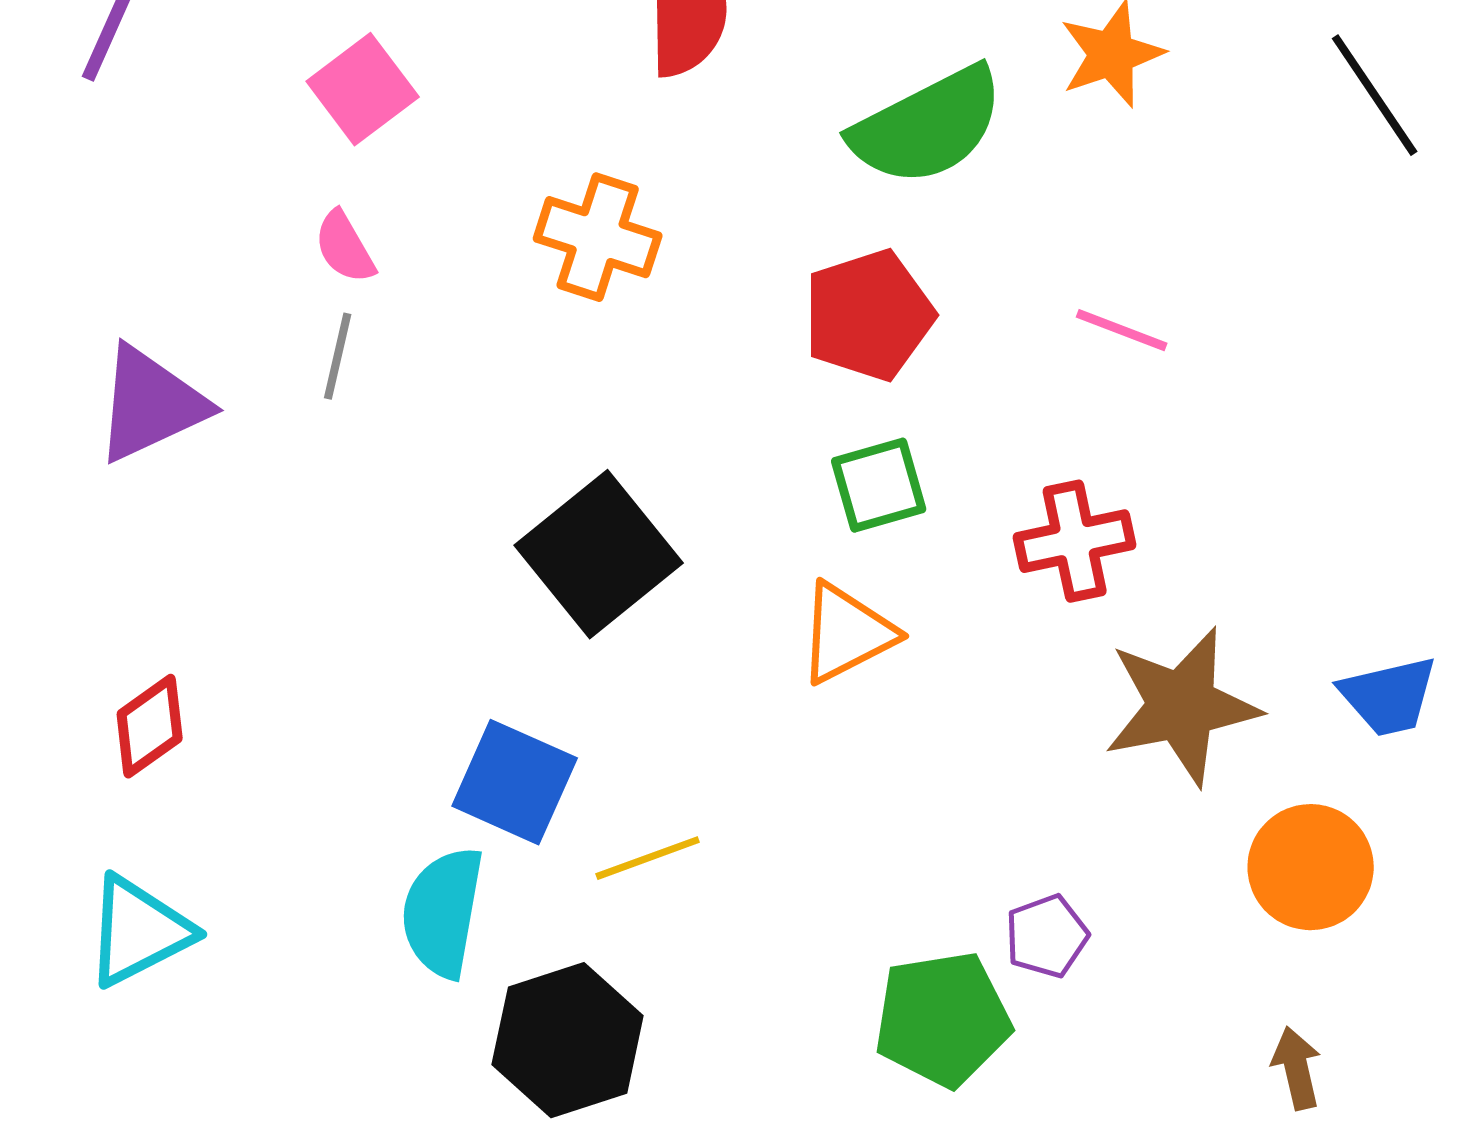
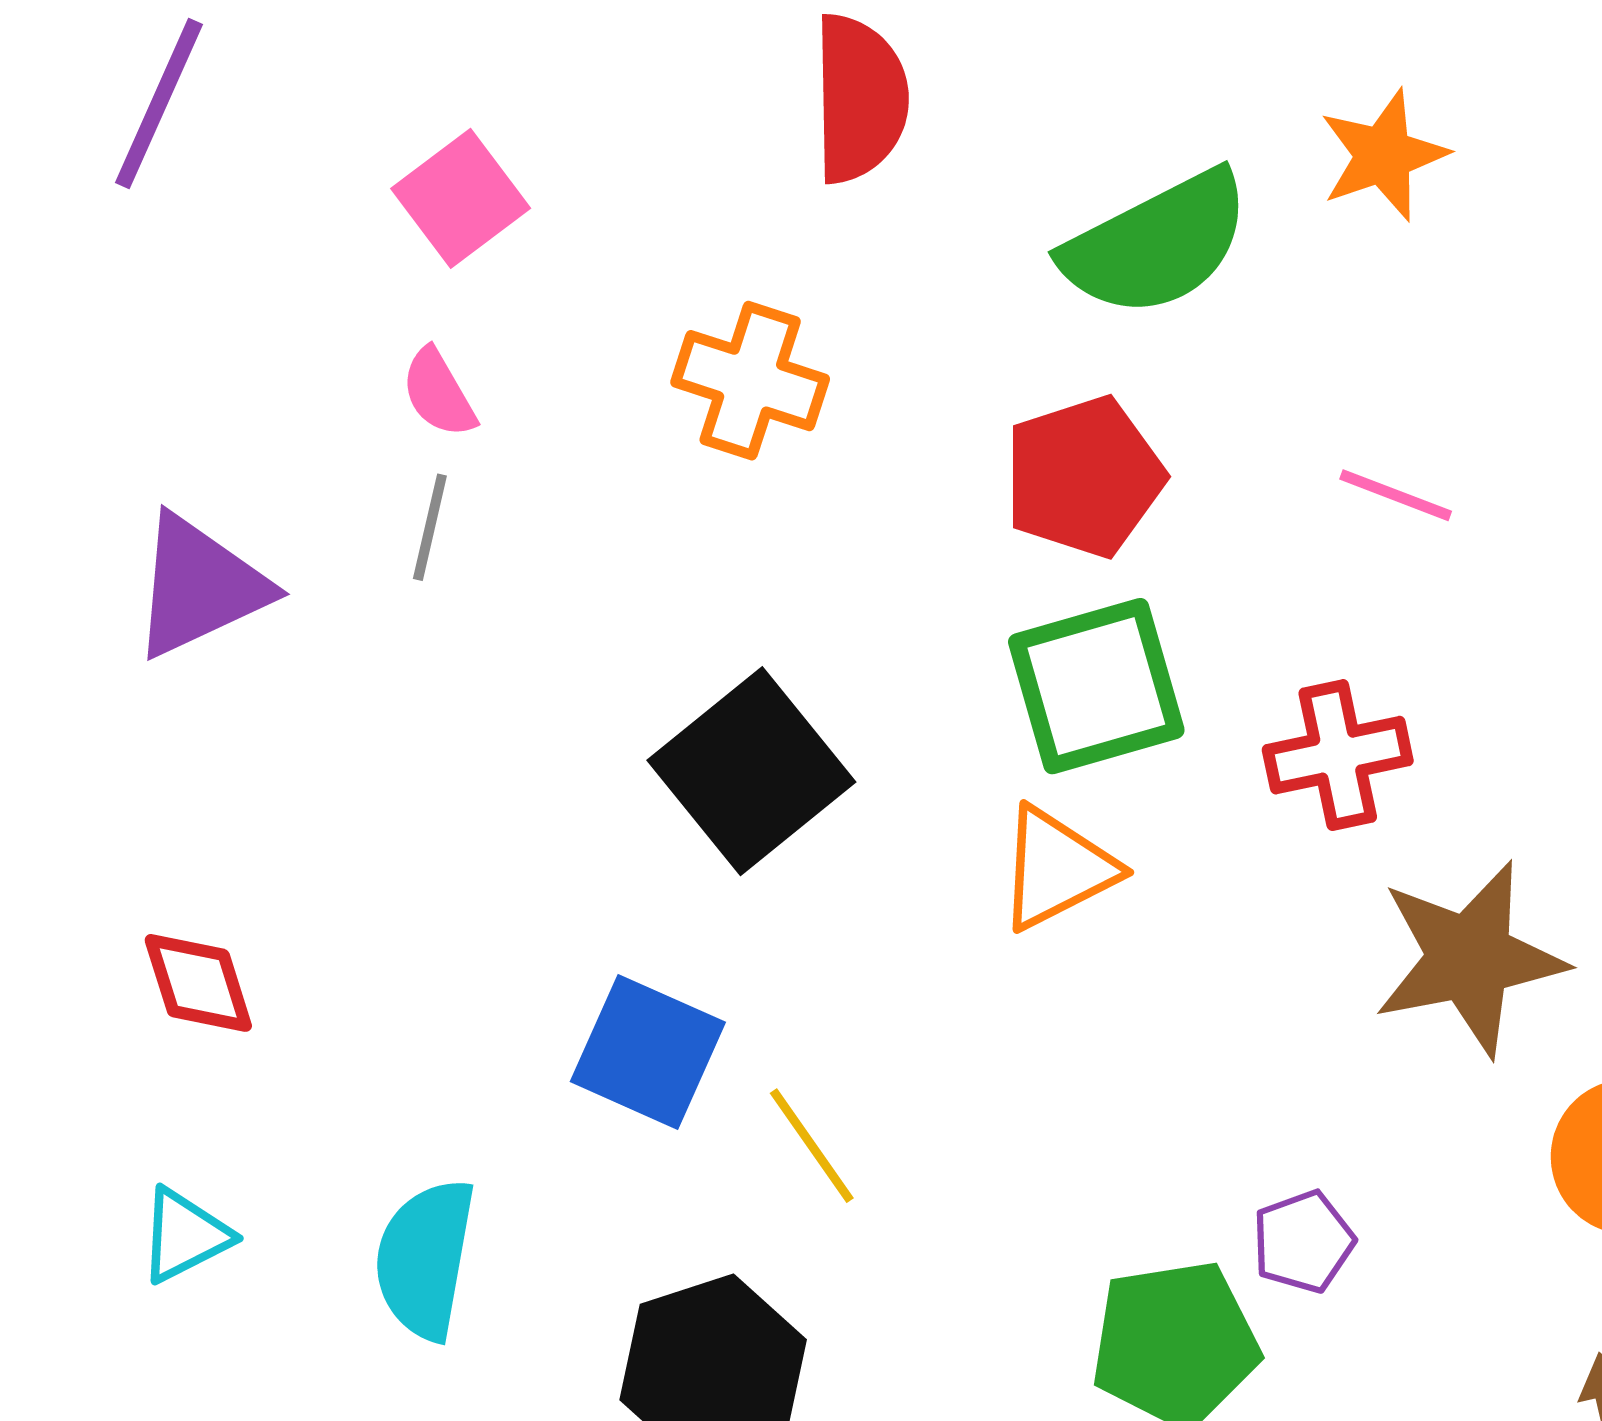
green square: (879, 485) -> (1096, 686), size x1.5
red diamond: (150, 726) -> (198, 983), turned -72
yellow line: (648, 858) -> (812, 1146), turned 75
cyan semicircle: (443, 912) -> (425, 1259), moved
cyan triangle: (139, 931) -> (185, 1235), size x0.7

